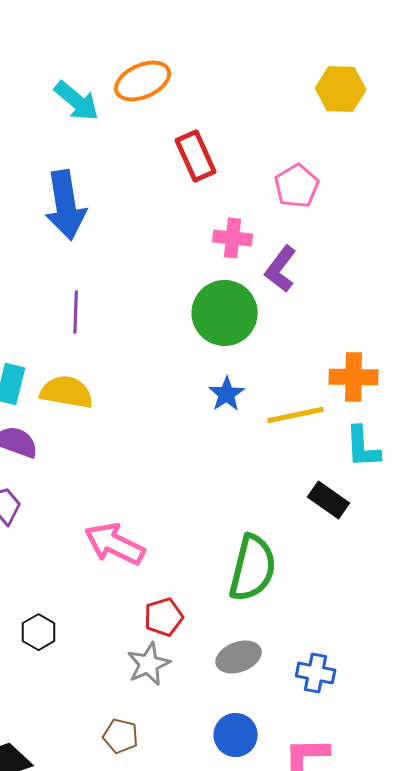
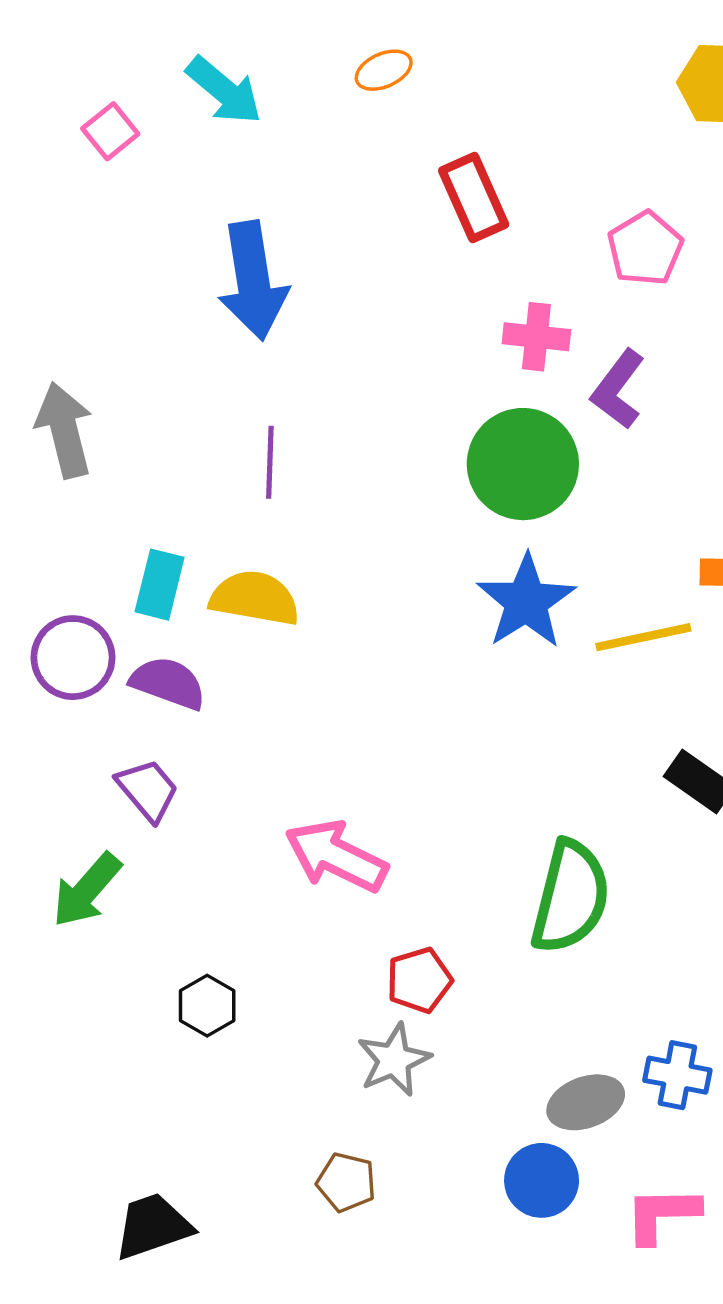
orange ellipse: (143, 81) -> (384, 70), size x0.6
cyan arrow: (77, 101) -> (224, 91), moved
blue star: (227, 394) -> (526, 602), size x1.6
gray ellipse: (239, 657) -> (586, 1102), moved

